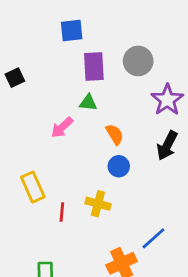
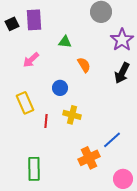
purple rectangle: (94, 67) -> (34, 20), moved
pink arrow: (62, 127) -> (31, 60), moved
blue circle: (119, 166) -> (60, 88), moved

